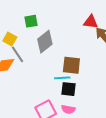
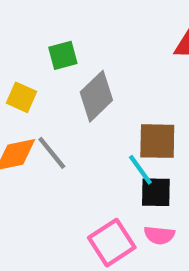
gray line: (17, 54) -> (52, 153), moved
cyan line: (62, 78) -> (140, 170), turned 63

